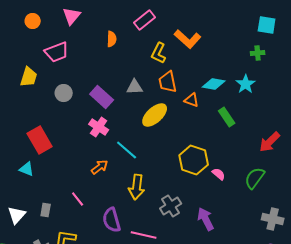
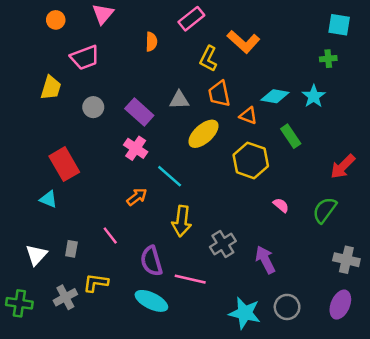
yellow hexagon: (194, 160) -> (251, 160), moved

